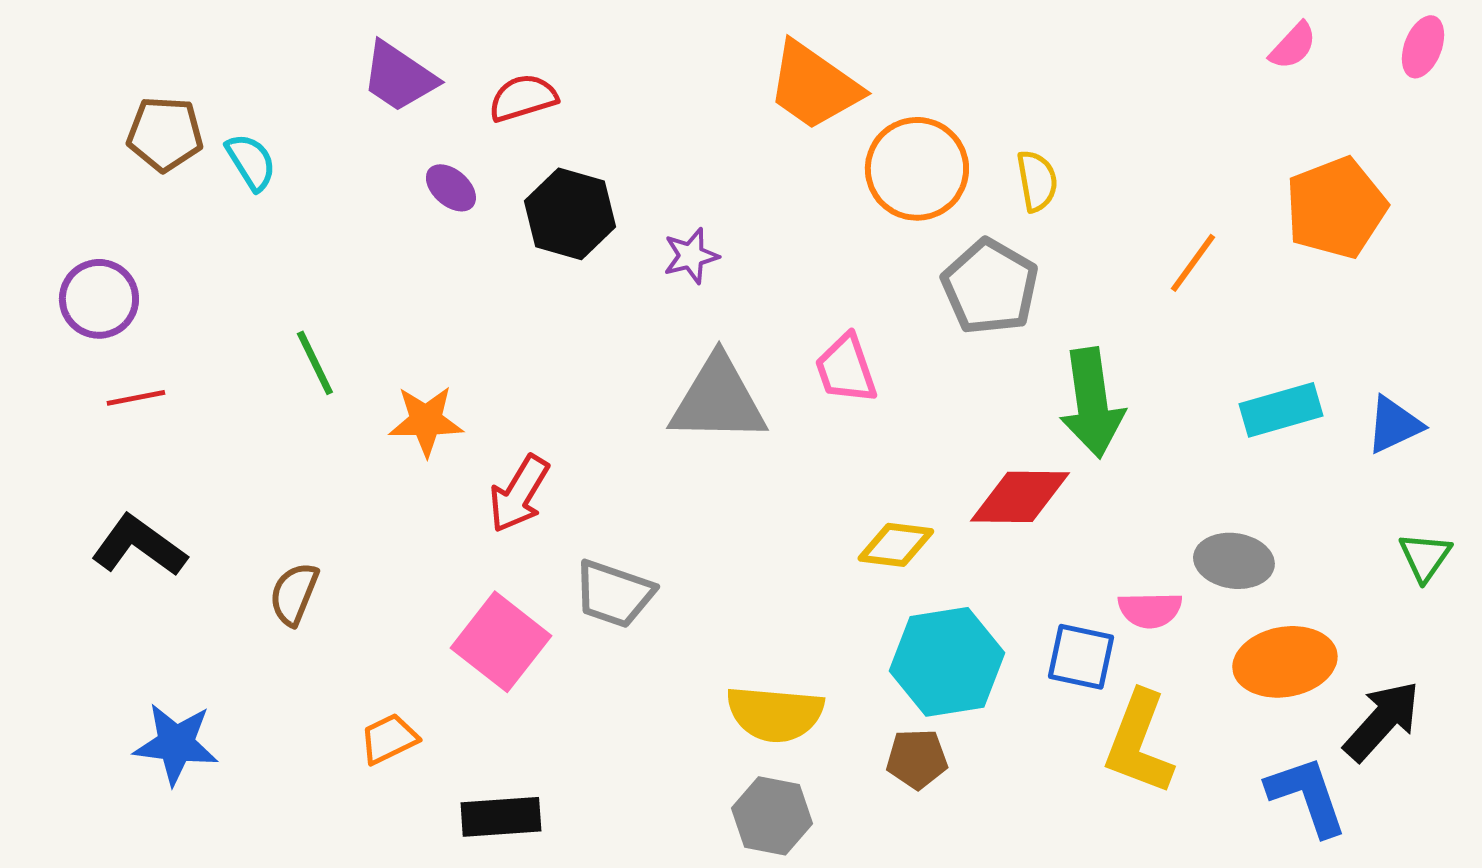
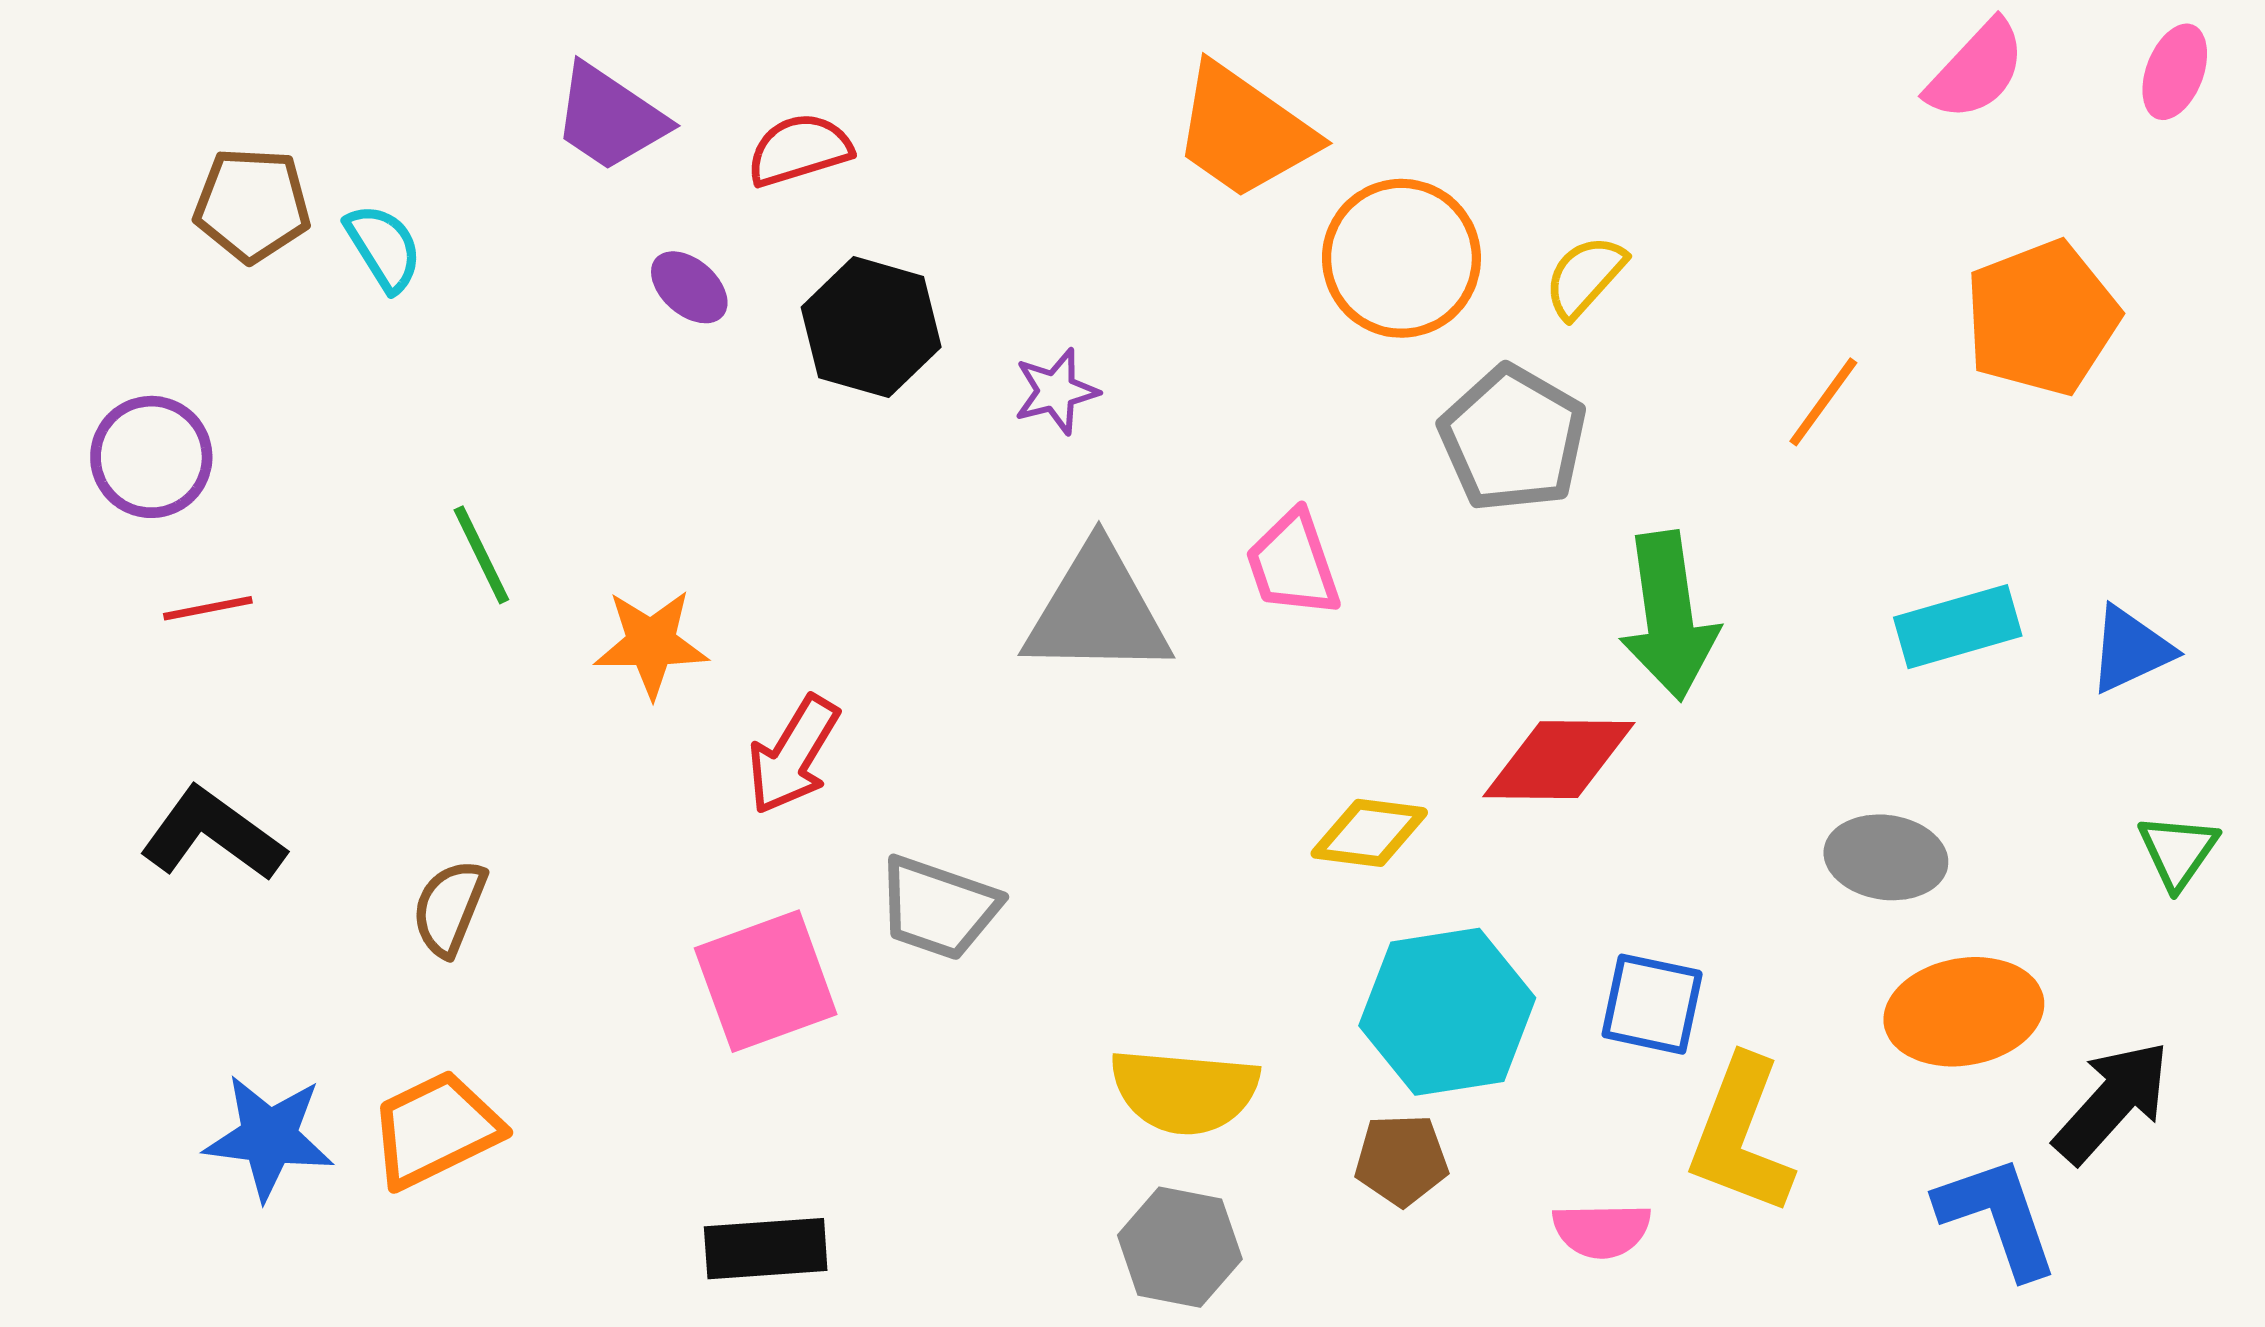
pink semicircle: (1293, 46) -> (1976, 70), size x1.4
yellow semicircle: (1037, 181) -> (1585, 277), turned -128
pink semicircle: (1150, 610) -> (1602, 1230), moved
pink square: (501, 642) -> (766, 981), turned 32
orange trapezoid: (389, 739) -> (436, 1129), moved, size x1.5

